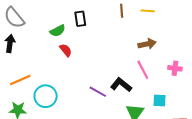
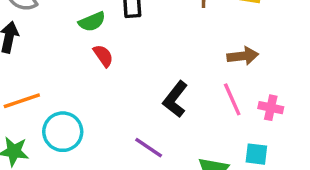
pink cross: (175, 68) -> (271, 108), moved
black L-shape: (121, 85) -> (175, 99), moved, turned -95
purple line: (98, 92) -> (149, 148), moved

